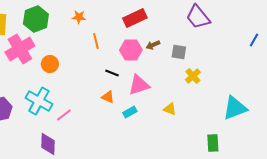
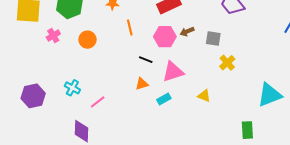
pink cross: (20, 49) -> (53, 36), size x0.5
orange circle: (50, 64) -> (87, 40), moved
orange triangle: (108, 97) -> (142, 84), turned -40
cyan cross: (39, 101) -> (72, 88), size x0.6

